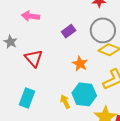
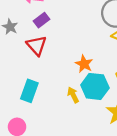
purple rectangle: (69, 31) -> (41, 20), moved
orange star: (80, 64) -> (84, 64), moved

